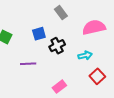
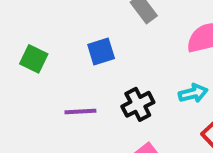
black cross: (57, 46) -> (138, 104), moved

